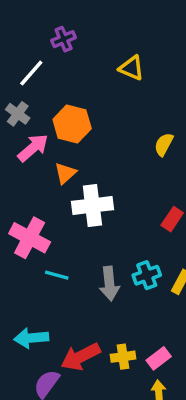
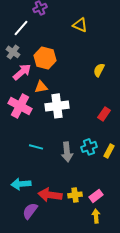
orange triangle: (65, 173) -> (41, 87), turned 32
pink cross: (30, 238) -> (20, 106), moved
red arrow: (81, 357) -> (50, 195), turned 35

